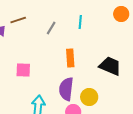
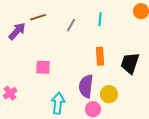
orange rectangle: (70, 58) -> (100, 56), moved
black trapezoid: (110, 66) -> (130, 63), turned -95

